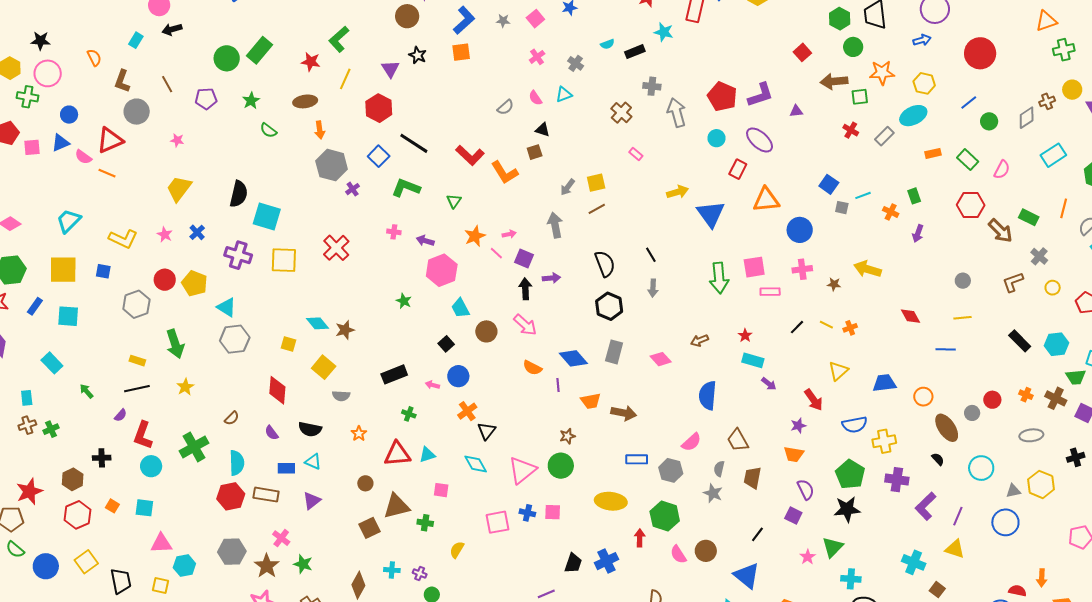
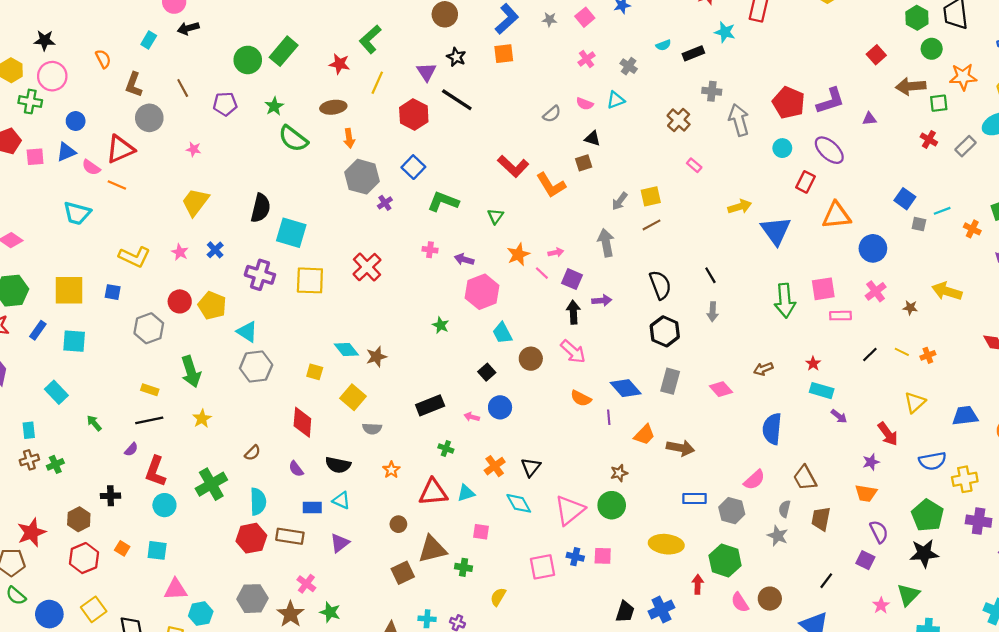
pink semicircle: (535, 98) -> (585, 104), turned -35
green semicircle: (268, 130) -> (293, 139), size x1.6
black line: (414, 143) -> (457, 100), moved
cyan trapezoid: (69, 221) -> (77, 213), moved, turned -120
pink cross: (802, 269) -> (876, 291), turned -30
orange trapezoid: (591, 401) -> (644, 435), turned -35
orange cross: (467, 411) -> (495, 466), moved

